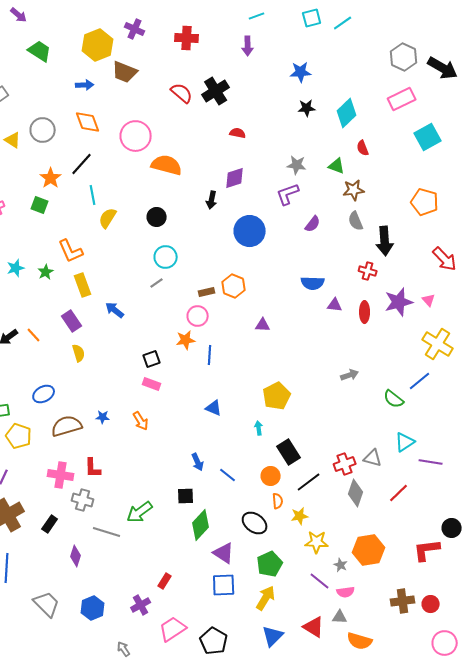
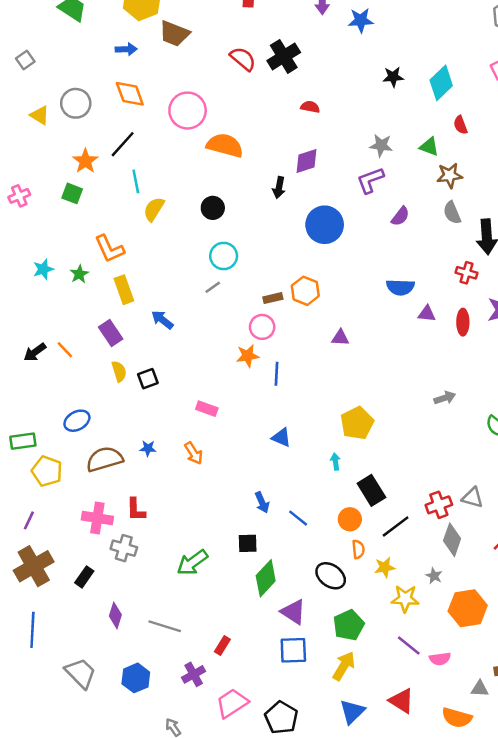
blue star: (301, 72) -> (361, 20), moved
black square: (152, 359) -> (148, 379), moved
gray line: (107, 532) -> (165, 626), moved
gray star: (341, 565) -> (434, 576), moved
gray triangle: (340, 617) -> (480, 689), moved

